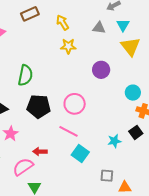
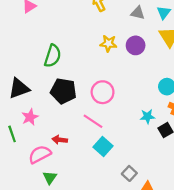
yellow star: (68, 46) -> (108, 43), moved
purple circle: (101, 70) -> (136, 45), moved
cyan star: (114, 141) -> (147, 116), moved
gray square: (107, 176) -> (129, 173), turned 32

